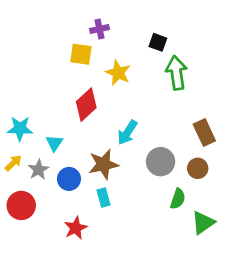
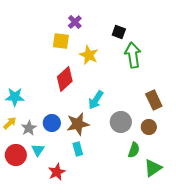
purple cross: (100, 29) -> (75, 22), turned -32
cyan triangle: (54, 143) -> (38, 150), moved
blue circle: (69, 179) -> (52, 123), moved

